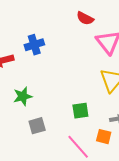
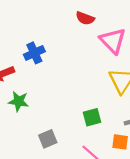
green star: (23, 96) -> (19, 101), moved, turned 30

